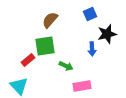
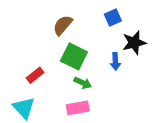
green square: (45, 46) -> (74, 56), moved, turned 35
pink rectangle: (82, 86) -> (78, 108), moved

